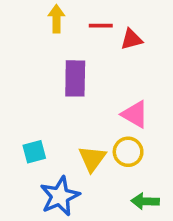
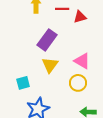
purple rectangle: (75, 78) -> (47, 40), turned 35
yellow triangle: (92, 159) -> (50, 65), moved

